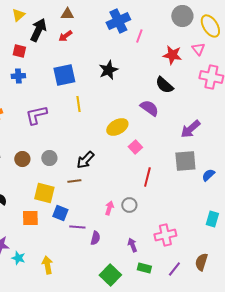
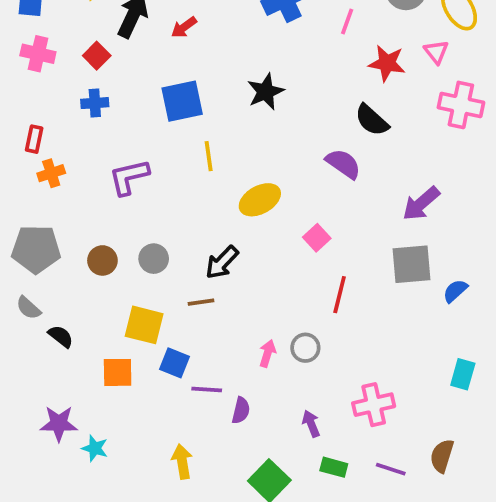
pink line: (139, 36) -> (347, 21), moved
red square: (19, 51) -> (97, 56), turned 32
yellow ellipse: (117, 127) -> (260, 200), moved
yellow arrow: (47, 265) -> (182, 462), moved
purple line: (174, 269) -> (391, 469), turned 70

